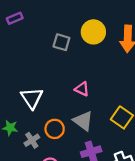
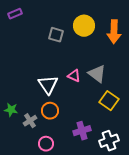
white triangle: (32, 98) -> (48, 85), moved
gray triangle: (83, 121) -> (97, 74), moved

